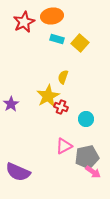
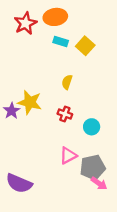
yellow star: (48, 96) -> (30, 102), moved, turned -30

